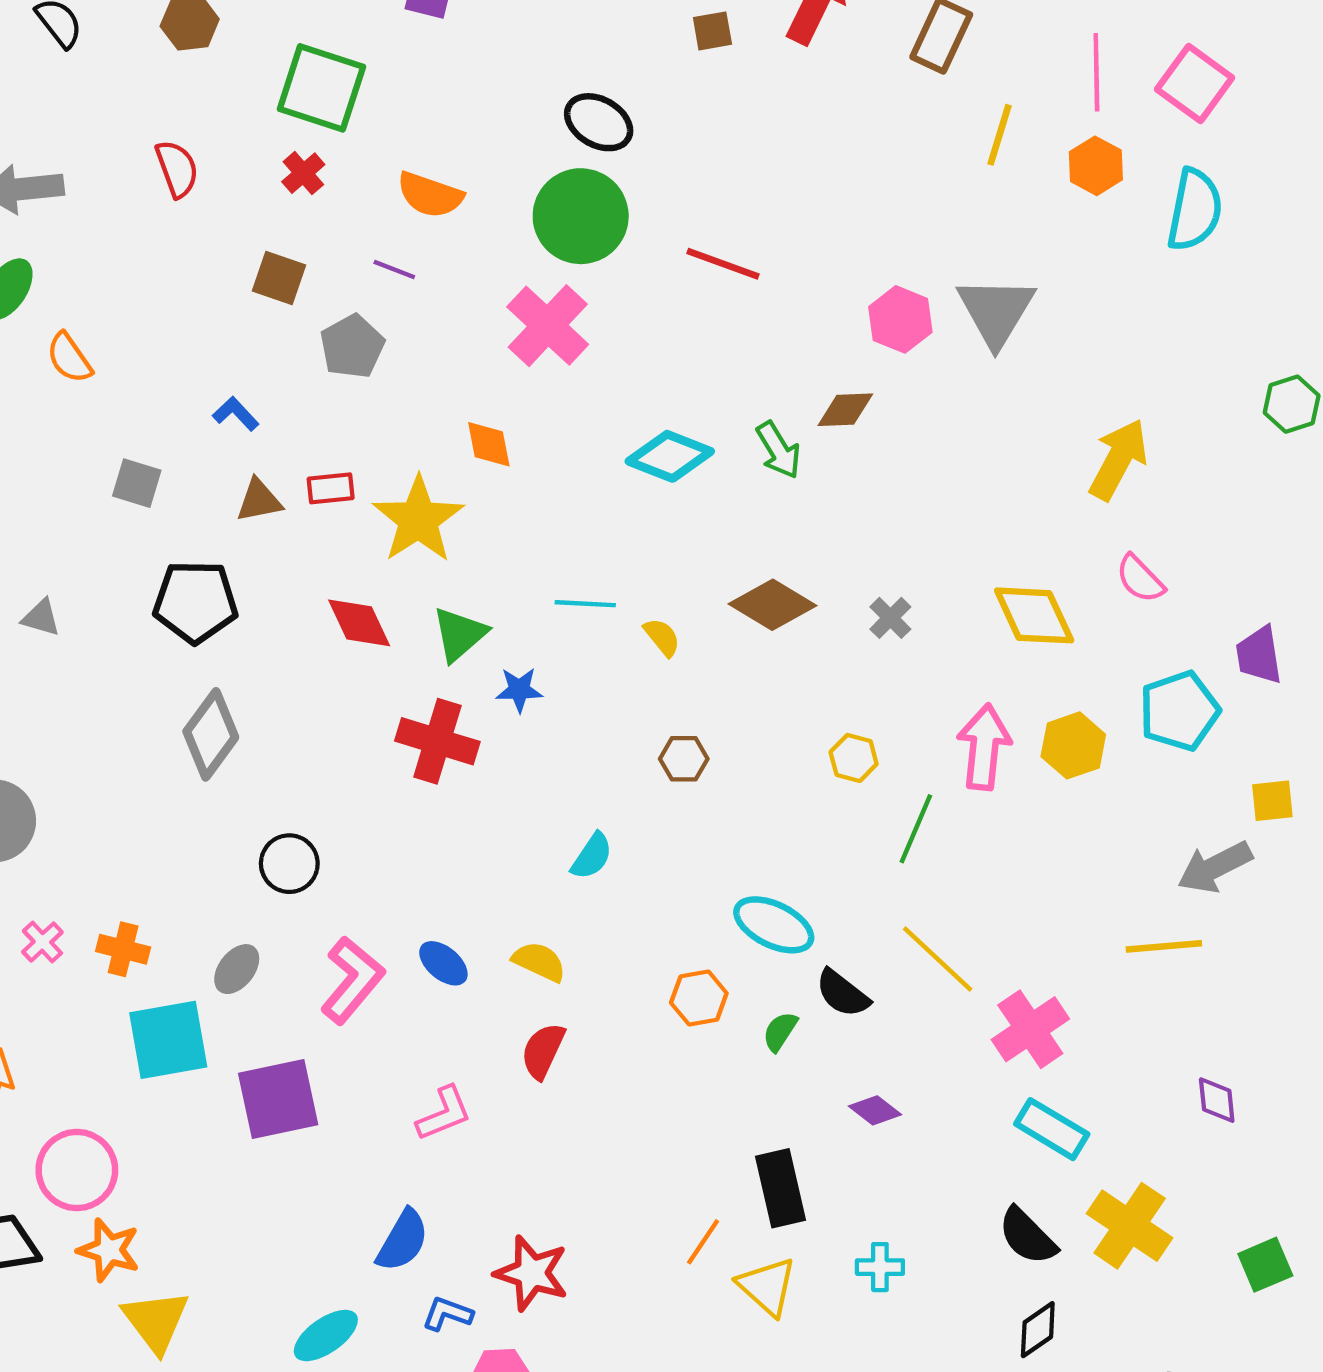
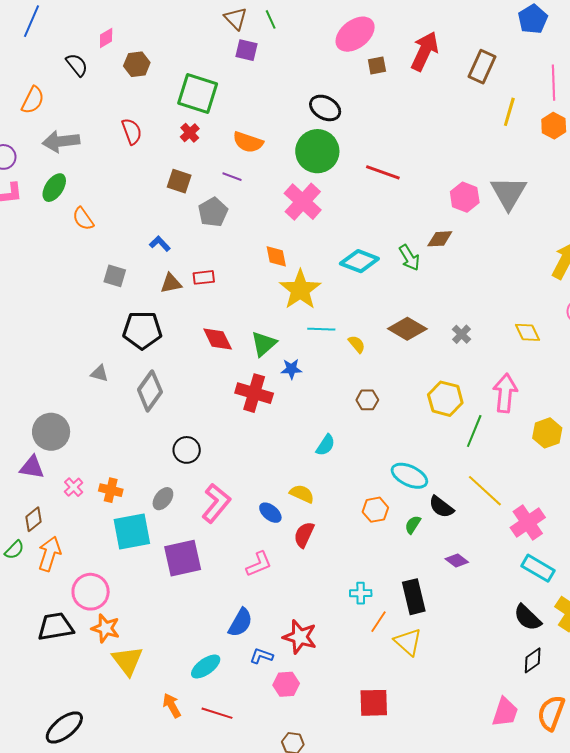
yellow star: (418, 520) -> (300, 290), moved
yellow diamond: (1034, 615) -> (527, 332), size x0.7
gray triangle: (41, 618) -> (99, 373), moved
yellow hexagon: (1073, 745) -> (547, 433), moved
yellow hexagon: (854, 758) -> (445, 399), size x1.6
blue ellipse: (443, 963) -> (270, 513), moved
cyan cross: (880, 1267) -> (361, 593), moved

